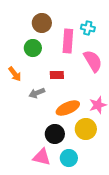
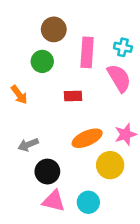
cyan cross: (88, 28) -> (123, 47), moved
gray arrow: (37, 93) -> (28, 145), moved
black circle: (55, 134) -> (47, 172), moved

